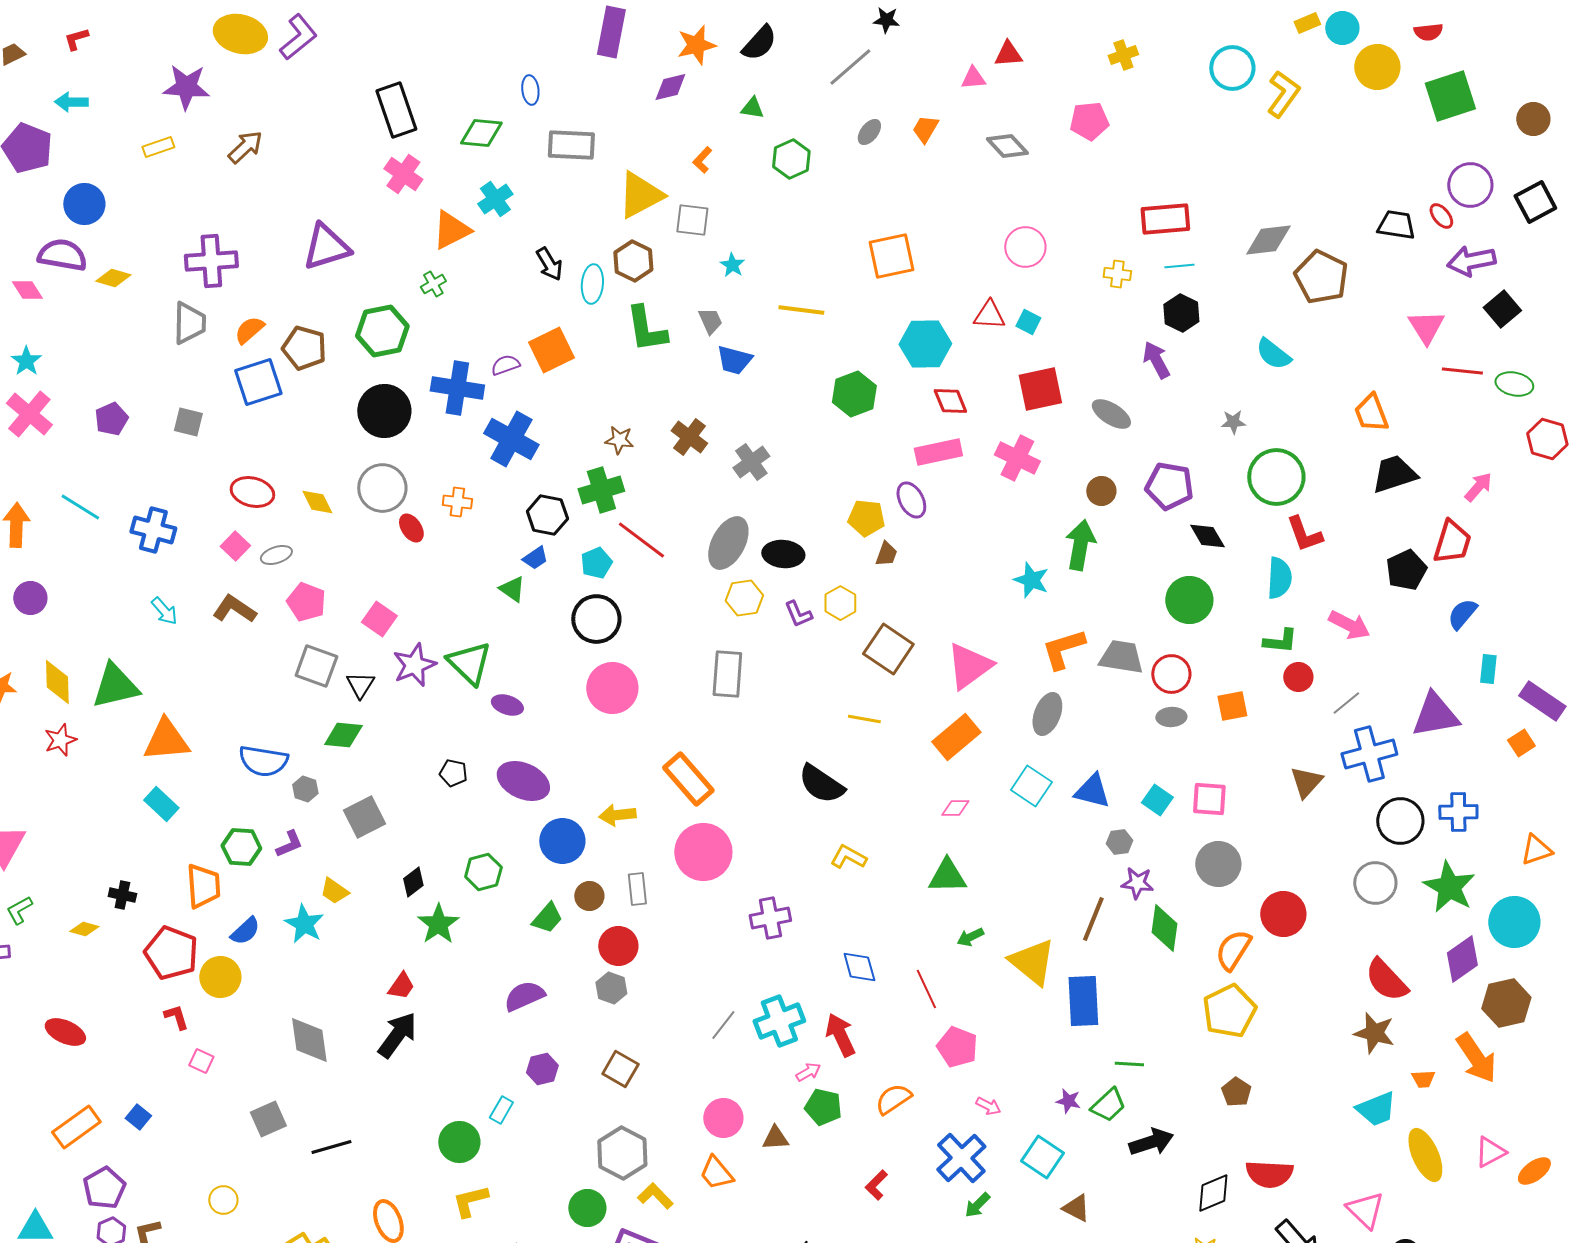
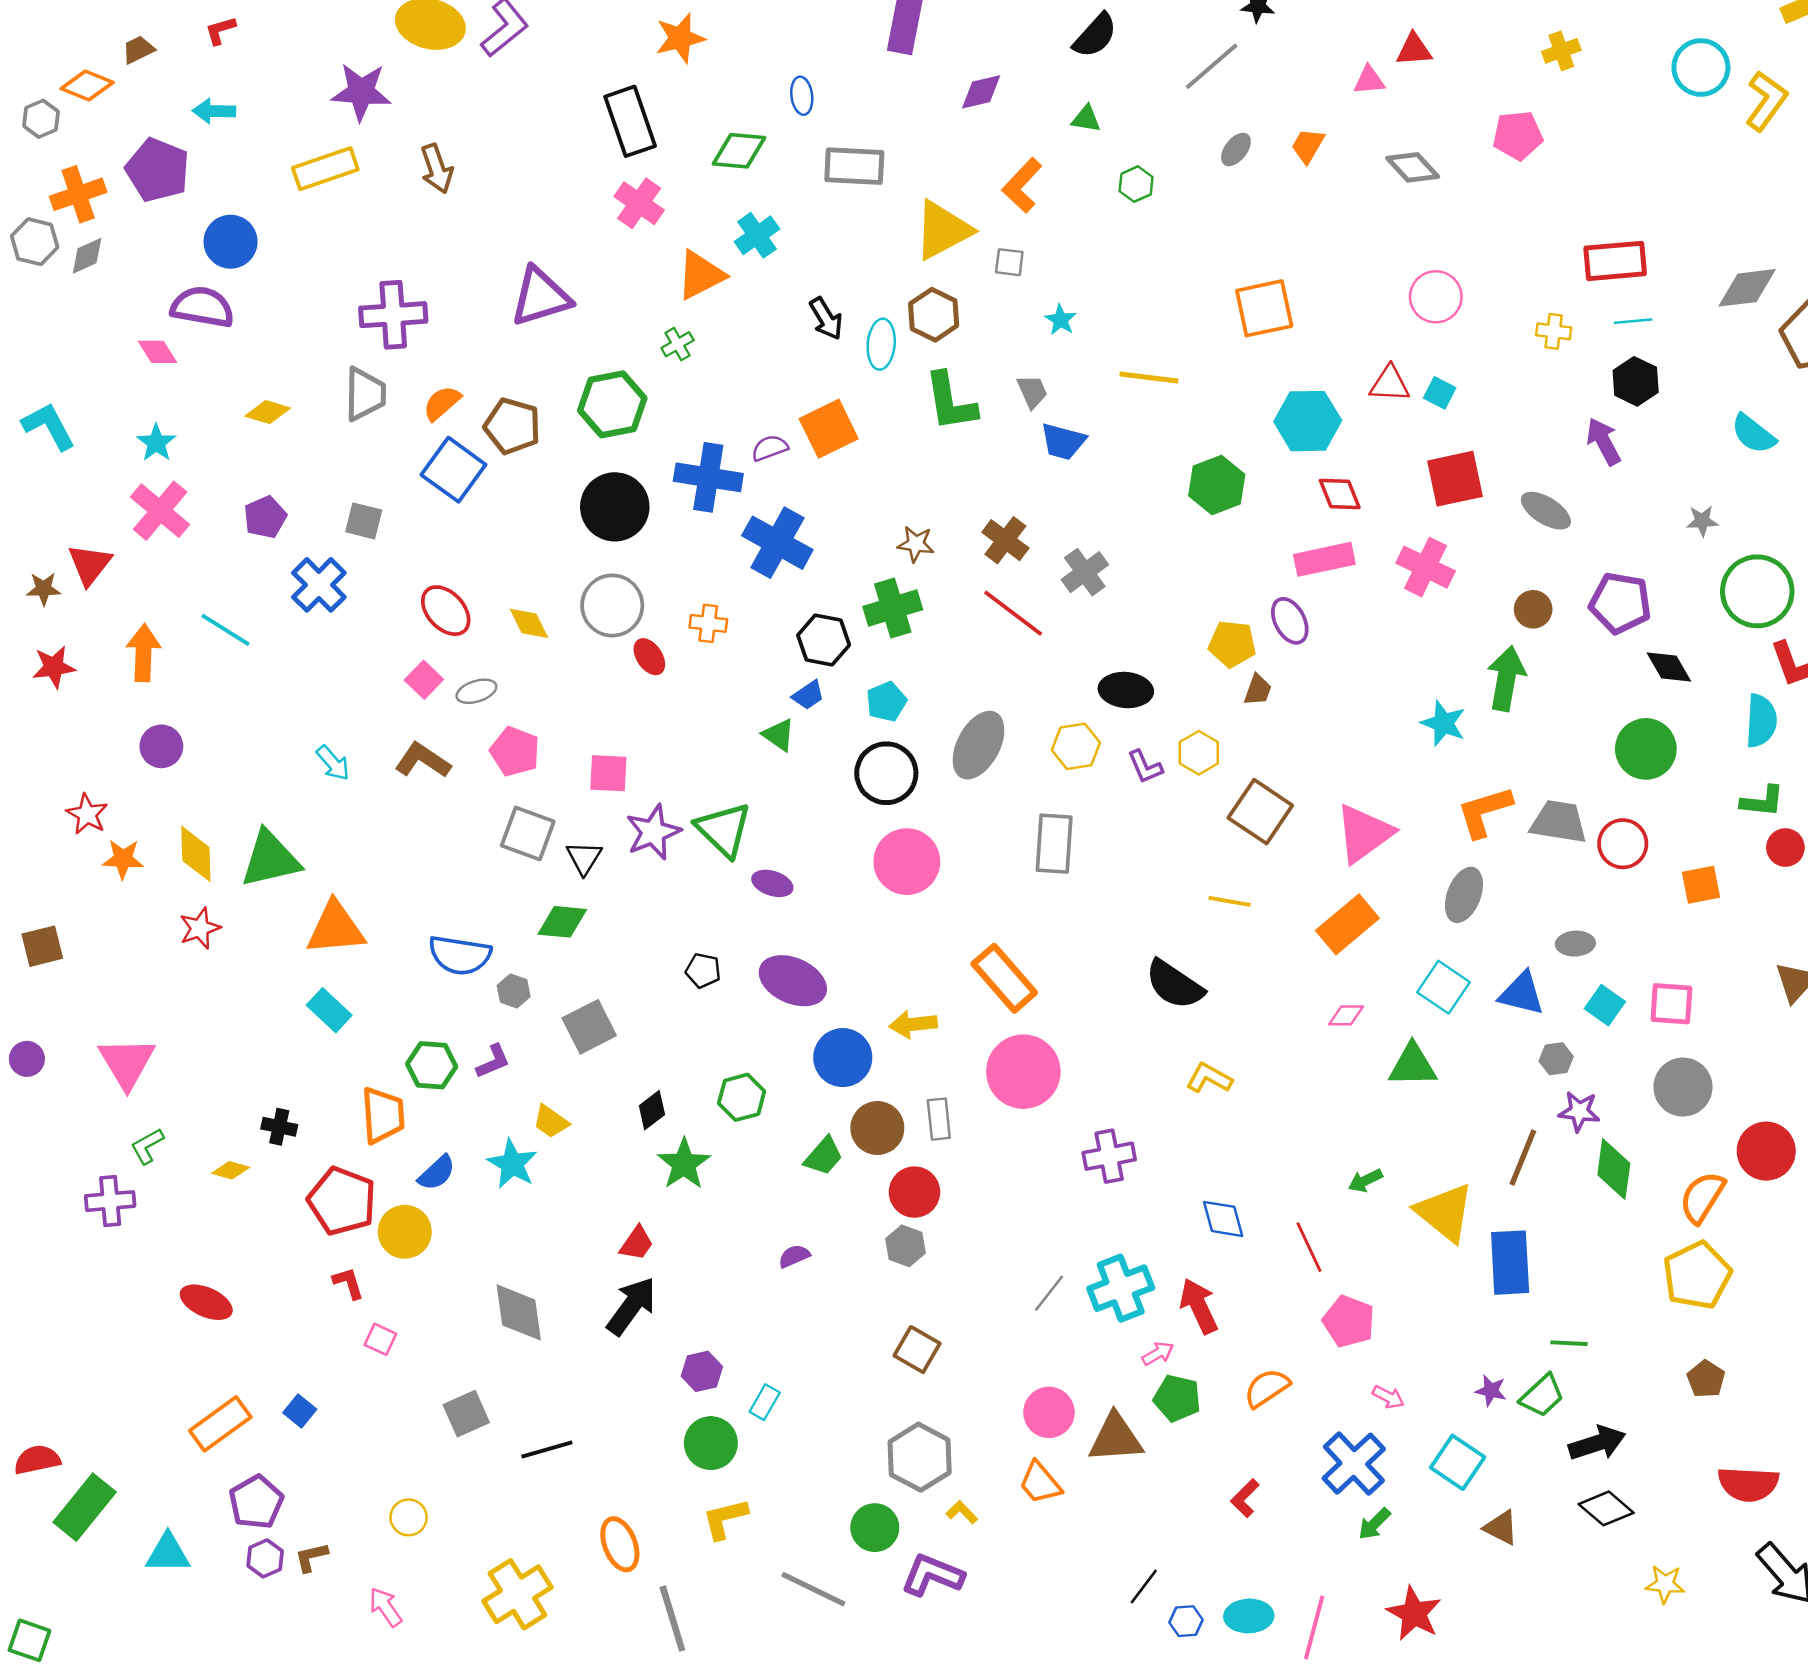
orange star: (696, 45) -> (680, 38), moved
yellow rectangle: (158, 147) -> (325, 169), size x1.6
brown arrow: (245, 147) -> (437, 169), turned 114
green hexagon: (791, 159) -> (1136, 184), size x0.7
orange L-shape: (702, 160) -> (1022, 185), size x1.6
gray square: (692, 220) -> (1009, 262), size x0.7
yellow diamond: (113, 278) -> (268, 412), moved
blue square: (258, 382) -> (453, 470), turned -36
red ellipse: (252, 492) -> (446, 611), turned 33
blue cross: (153, 530) -> (319, 585), moved, turned 30
red line: (641, 540) -> (1013, 613), moved
gray ellipse: (728, 543) -> (979, 745), moved
pink square: (379, 619) -> (608, 773), turned -32
gray ellipse: (1171, 717) -> (1575, 944), moved
green triangle: (947, 876) -> (1413, 1065), moved
brown circle: (589, 896) -> (877, 1128), size x1.4
purple semicircle: (524, 996) -> (794, 1256), size x0.6
purple hexagon: (542, 1069) -> (702, 1371), moved
brown triangle: (775, 1138) -> (1116, 1438), size x1.6
black diamond: (1213, 1193) -> (1606, 1508), moved, turned 63
yellow L-shape: (655, 1196) -> (962, 1512), size x0.7

